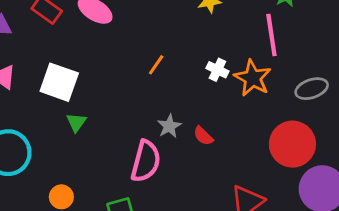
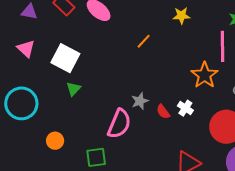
orange line: (156, 65) -> (144, 41), moved
white cross: (217, 70) -> (185, 108), moved

